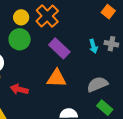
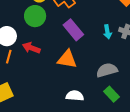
red arrow: (19, 89) -> (31, 48), moved

